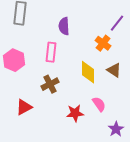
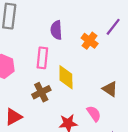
orange cross: (103, 43) -> (90, 41), moved
brown triangle: (114, 70) -> (110, 89), moved
yellow diamond: (88, 72) -> (66, 77), moved

